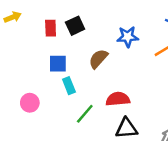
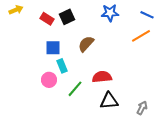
red rectangle: (51, 28) -> (47, 19), turned -56
blue star: (128, 37) -> (110, 13), moved
pink circle: (30, 103) -> (49, 80), moved

